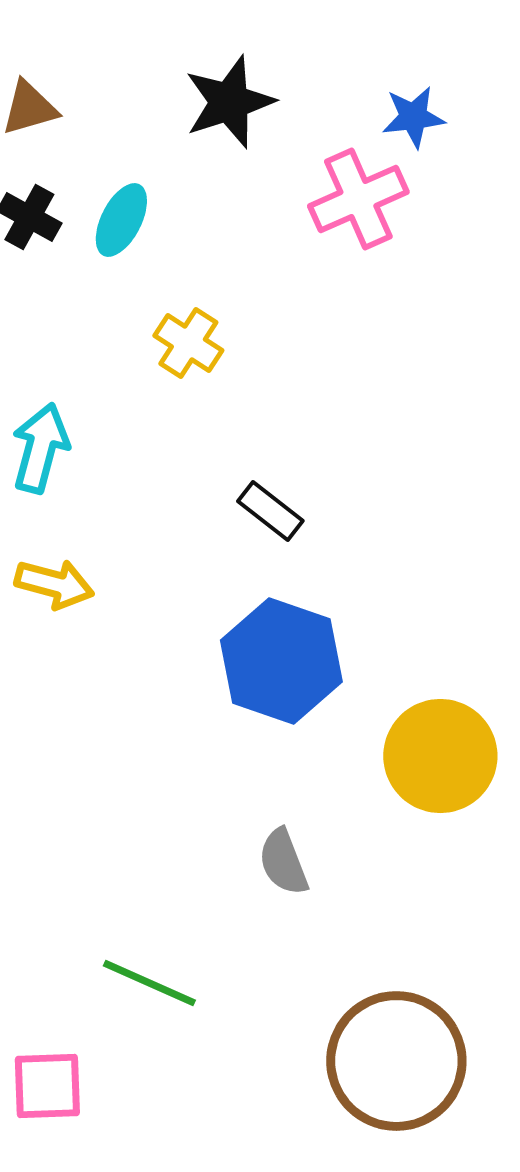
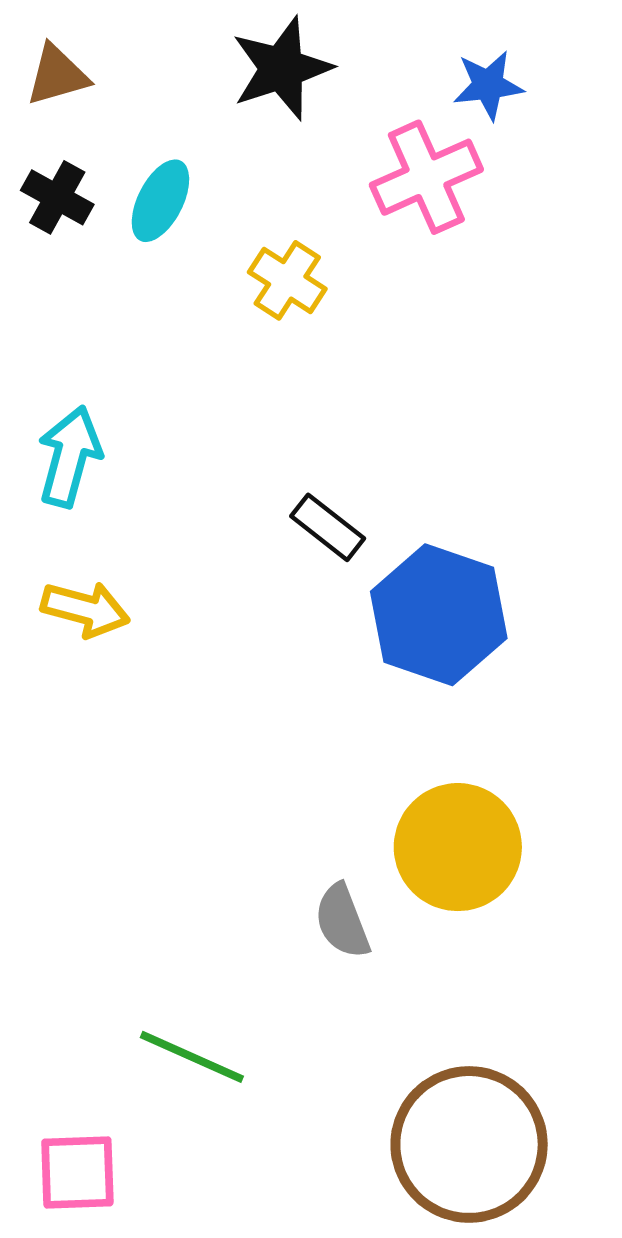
yellow cross: (188, 343) -> (287, 280), moved
blue hexagon: (281, 661) -> (439, 615), moved
yellow circle: (440, 756) -> (458, 847), moved

